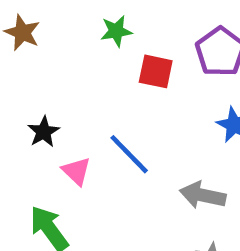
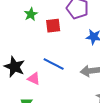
black star: (44, 132) -> (15, 67), size x1.5

